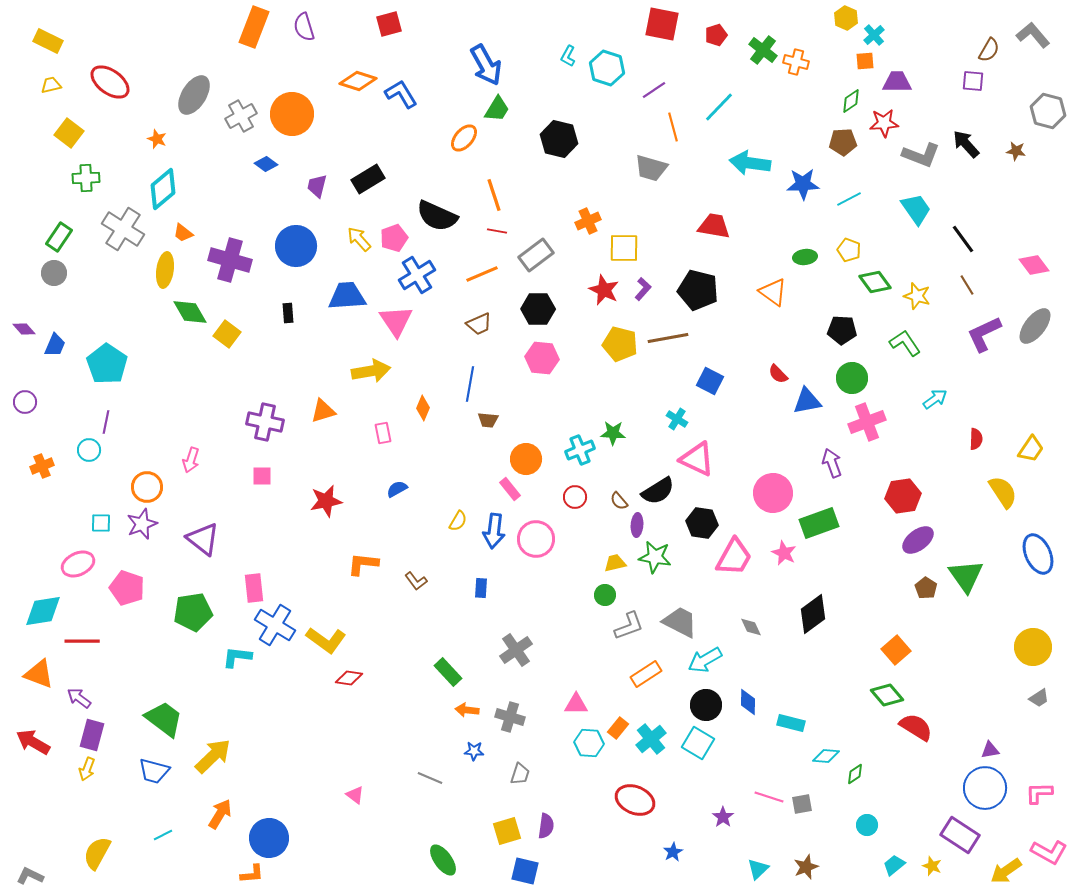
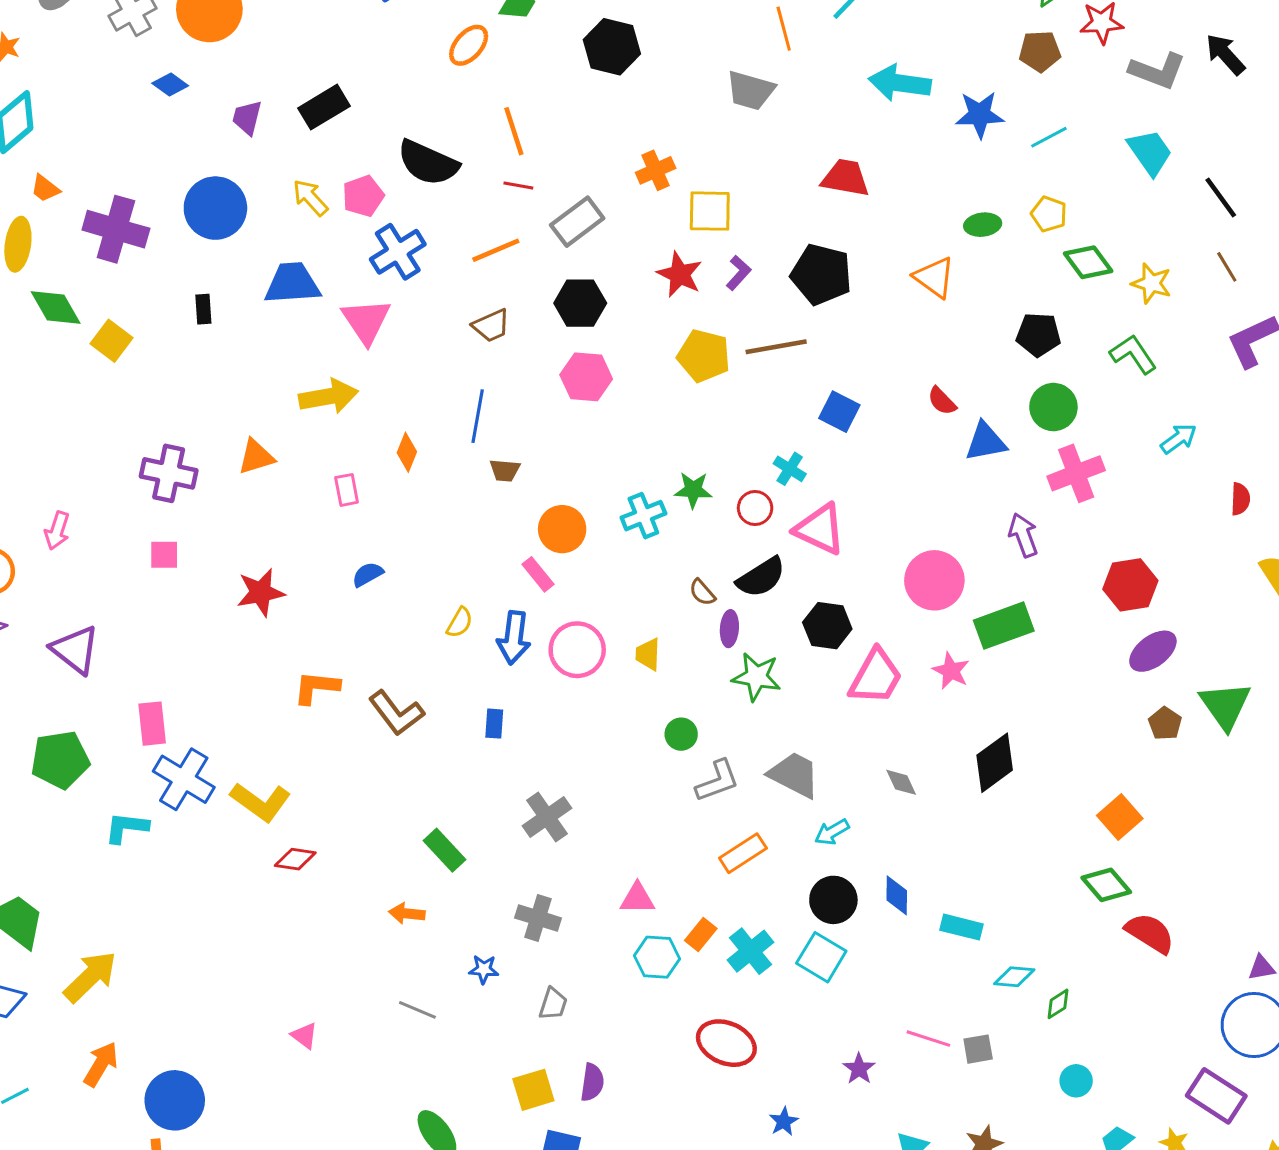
red circle: (575, 497) -> (755, 508), moved
yellow trapezoid: (615, 563) -> (648, 654), moved, turned -75
brown L-shape: (416, 581) -> (396, 713), size x1.6
cyan arrow: (705, 660) -> (832, 832), size x0.7
orange arrow: (467, 710) -> (407, 913), moved

